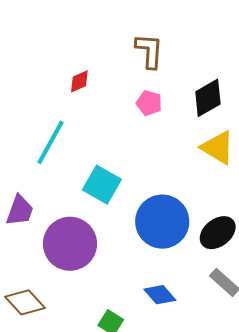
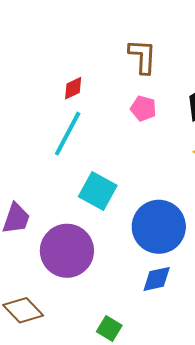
cyan line: (50, 142) -> (68, 134), moved
blue diamond: (160, 295) -> (157, 279), moved, turned -60

